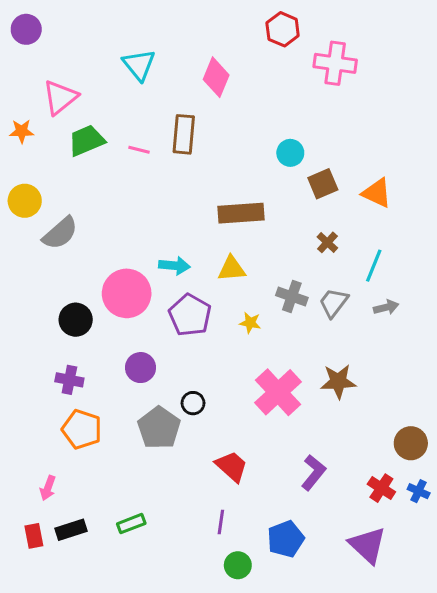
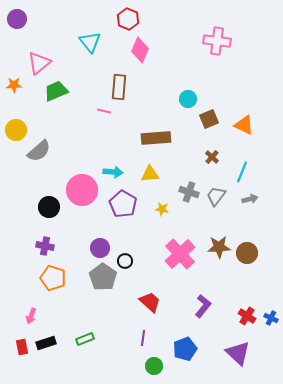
red hexagon: (283, 29) -> (128, 19), moved
pink line: (139, 150) -> (104, 111), moved
purple circle: (141, 368) -> (100, 248), moved
brown circle: (411, 443) -> (247, 253), moved

